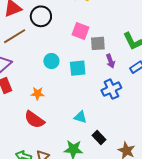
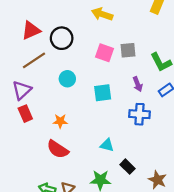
gray square: (98, 43) -> (128, 50), moved
cyan circle: (51, 61) -> (67, 79), moved
blue cross: (111, 89) -> (139, 114), turned 30

